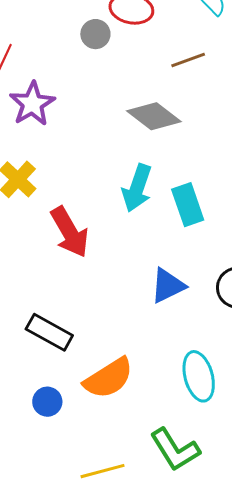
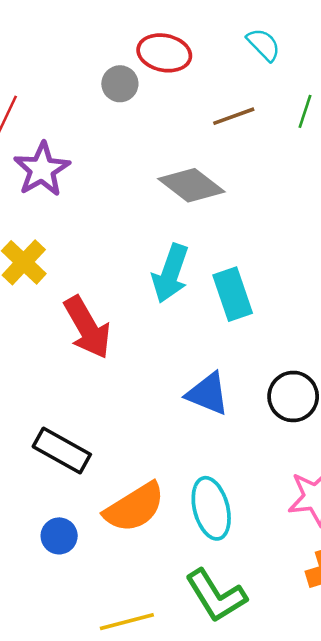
blue triangle: (168, 286) -> (208, 394), turned 48
cyan ellipse: (199, 376) -> (211, 508), moved

